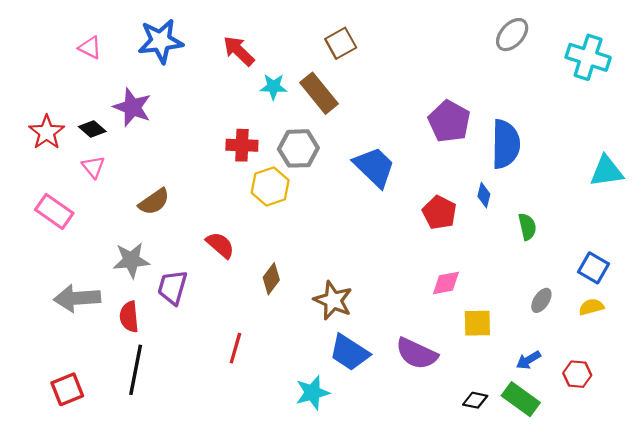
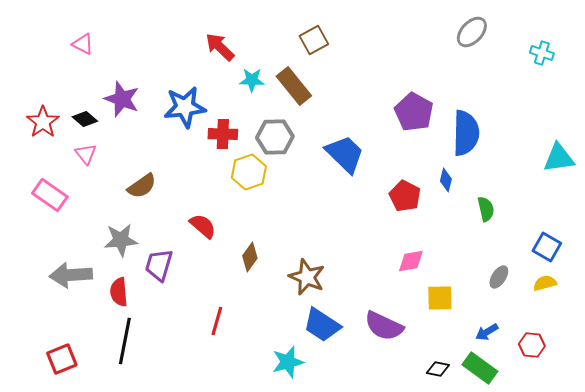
blue star: (161, 41) -> (185, 107), moved
cyan cross: (588, 57) -> (542, 53), size x0.6

